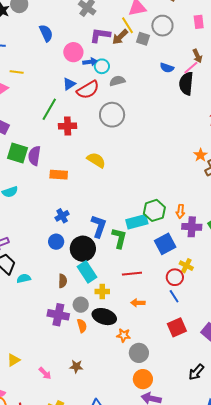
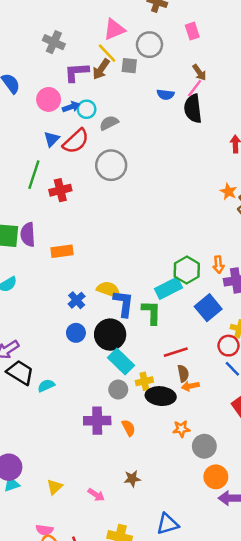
yellow semicircle: (96, 160) -> (109, 290), moved
brown semicircle: (63, 281) -> (183, 373), moved
gray circle: (81, 305) -> (118, 390), moved
black ellipse: (104, 317) -> (161, 396), moved

